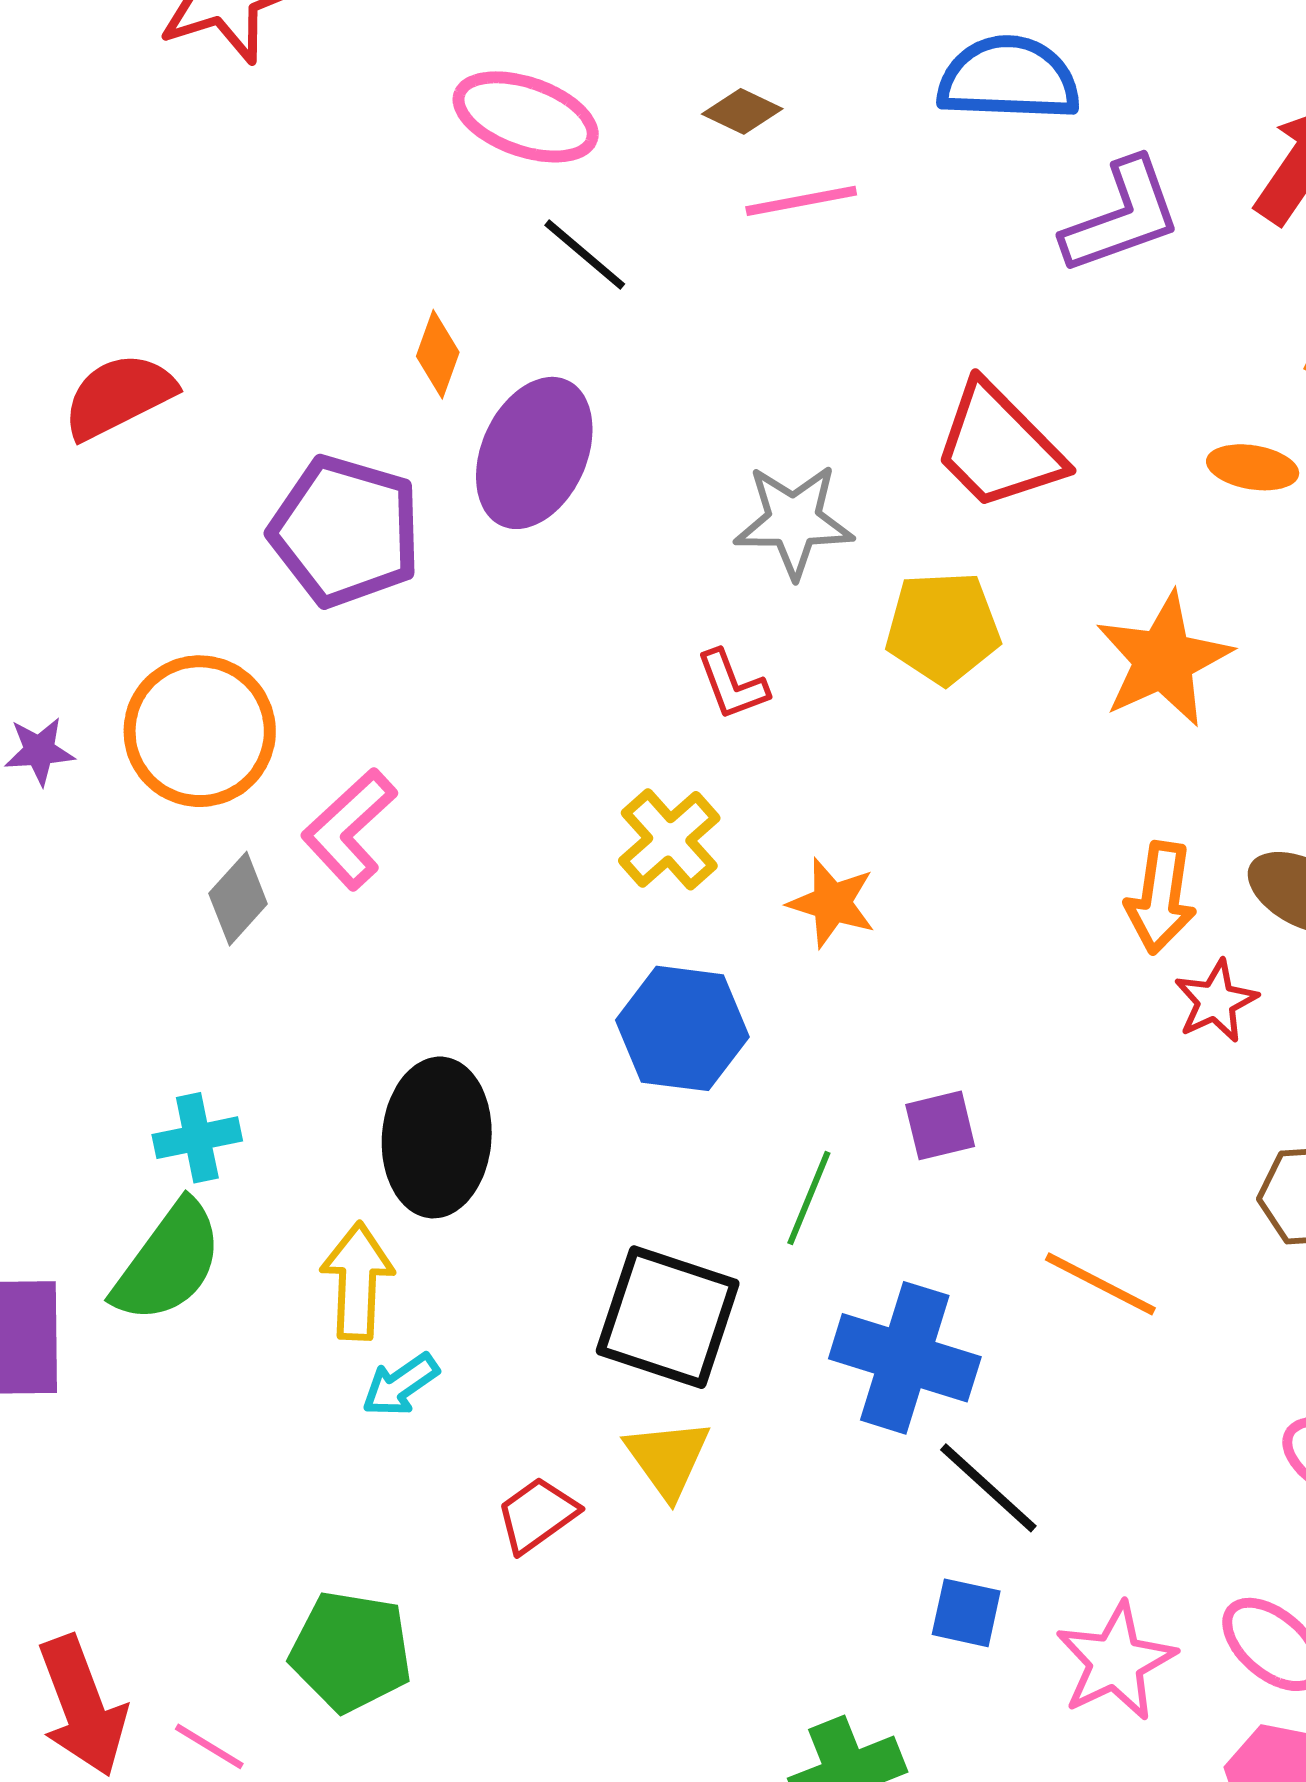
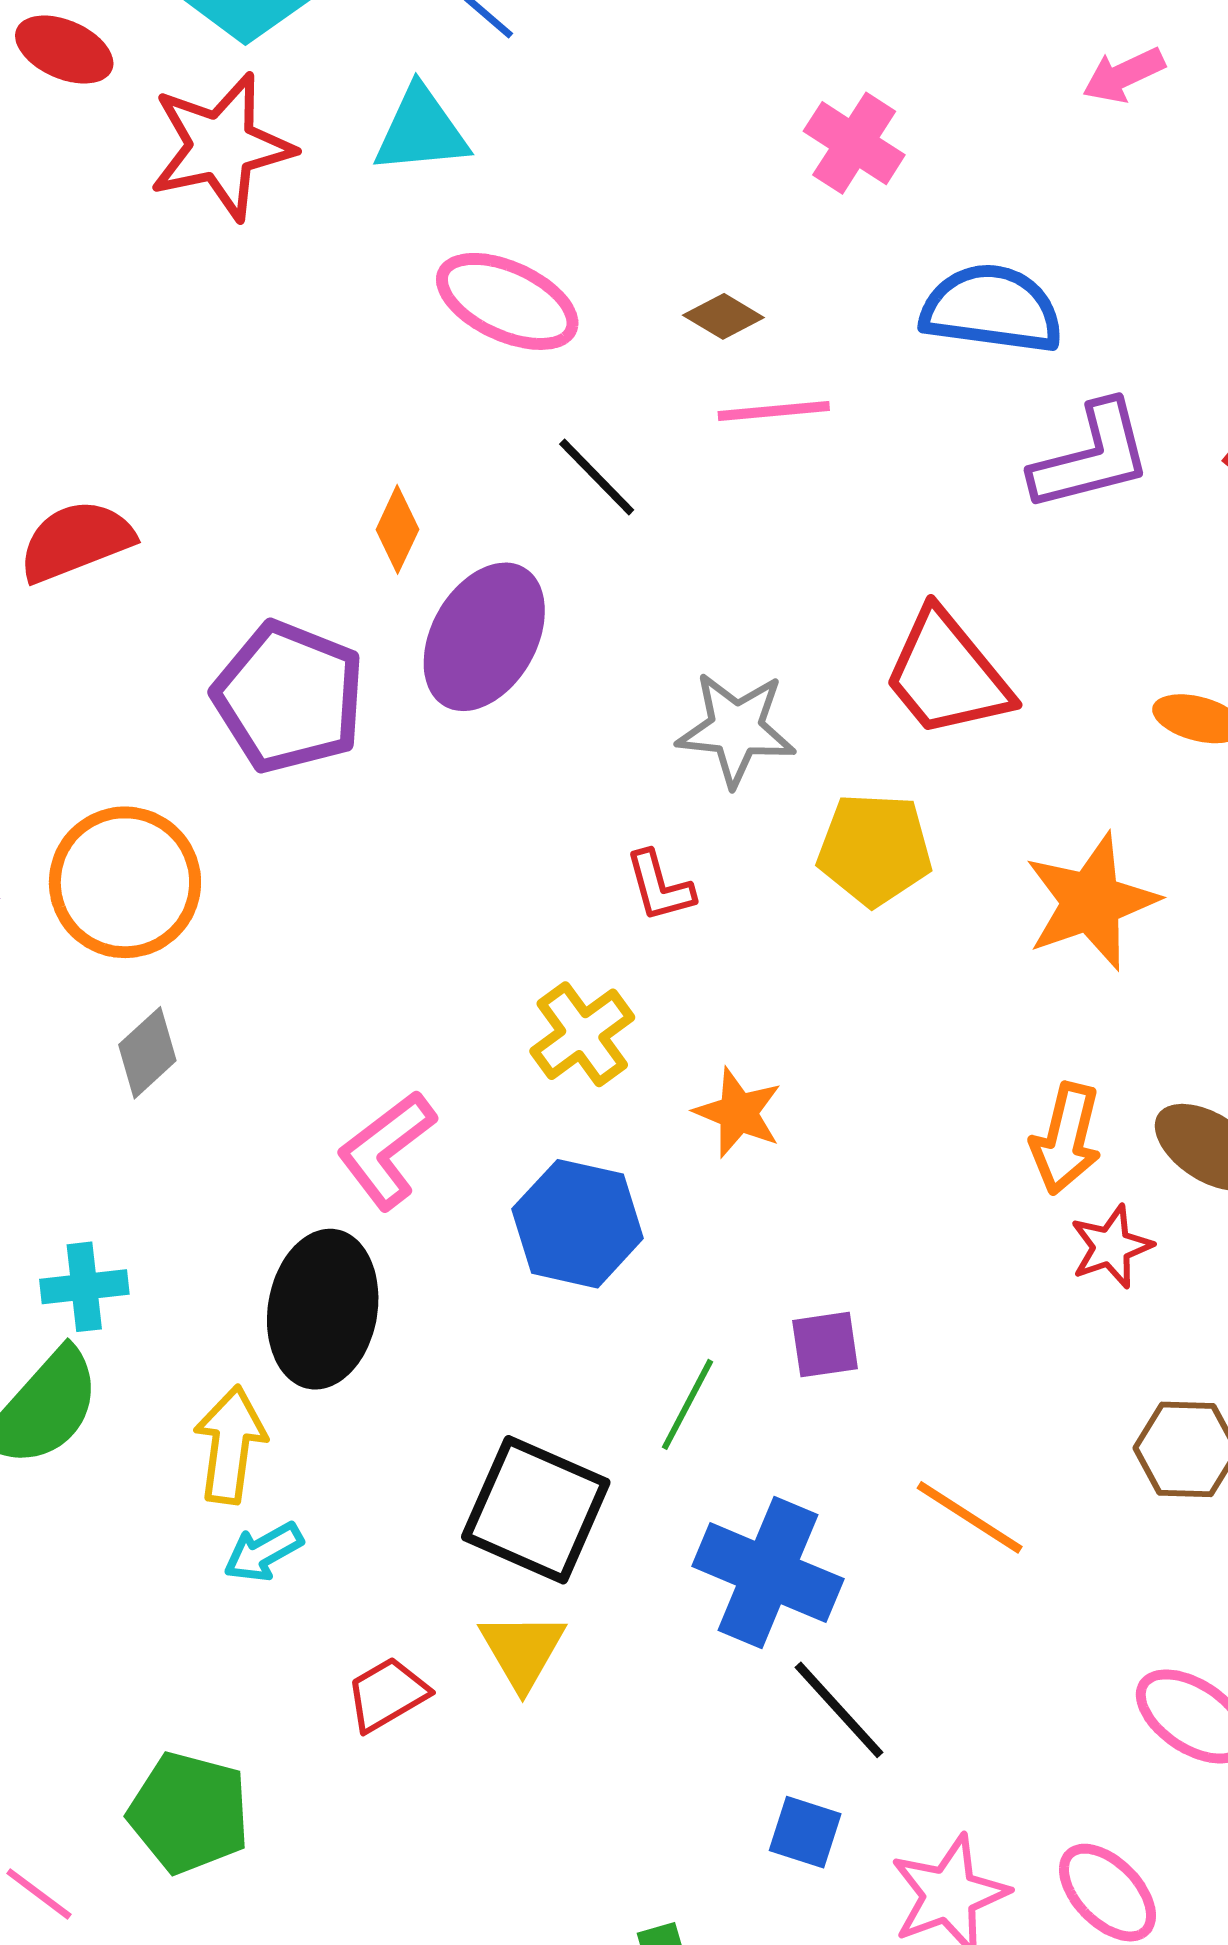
black line: (585, 255) -> (597, 477), moved
pink L-shape: (349, 829) -> (387, 1150), moved

